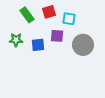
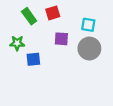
cyan square: (69, 19) -> (88, 25), moved
blue square: (38, 45) -> (33, 59), moved

